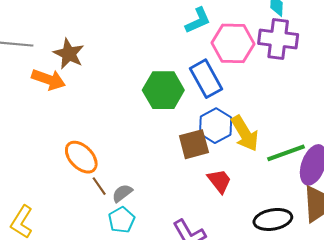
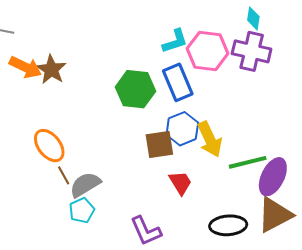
cyan L-shape: (198, 20) -> (175, 41), moved
brown star: (69, 54) -> (51, 70), moved
gray semicircle: (122, 193) -> (85, 185), size x1.5

